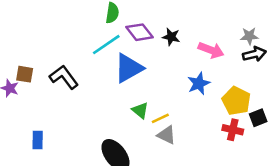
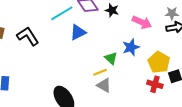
blue triangle: (129, 68) -> (78, 32), size x0.7
green triangle: (140, 110) -> (111, 58), moved

